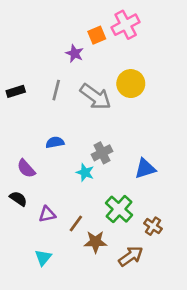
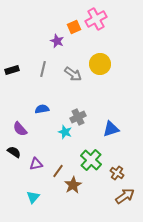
gray arrow: (95, 97) -> (73, 74), size x0.7
brown star: (95, 242) -> (73, 185), turned -30
brown arrow: (131, 256) -> (125, 196), moved

